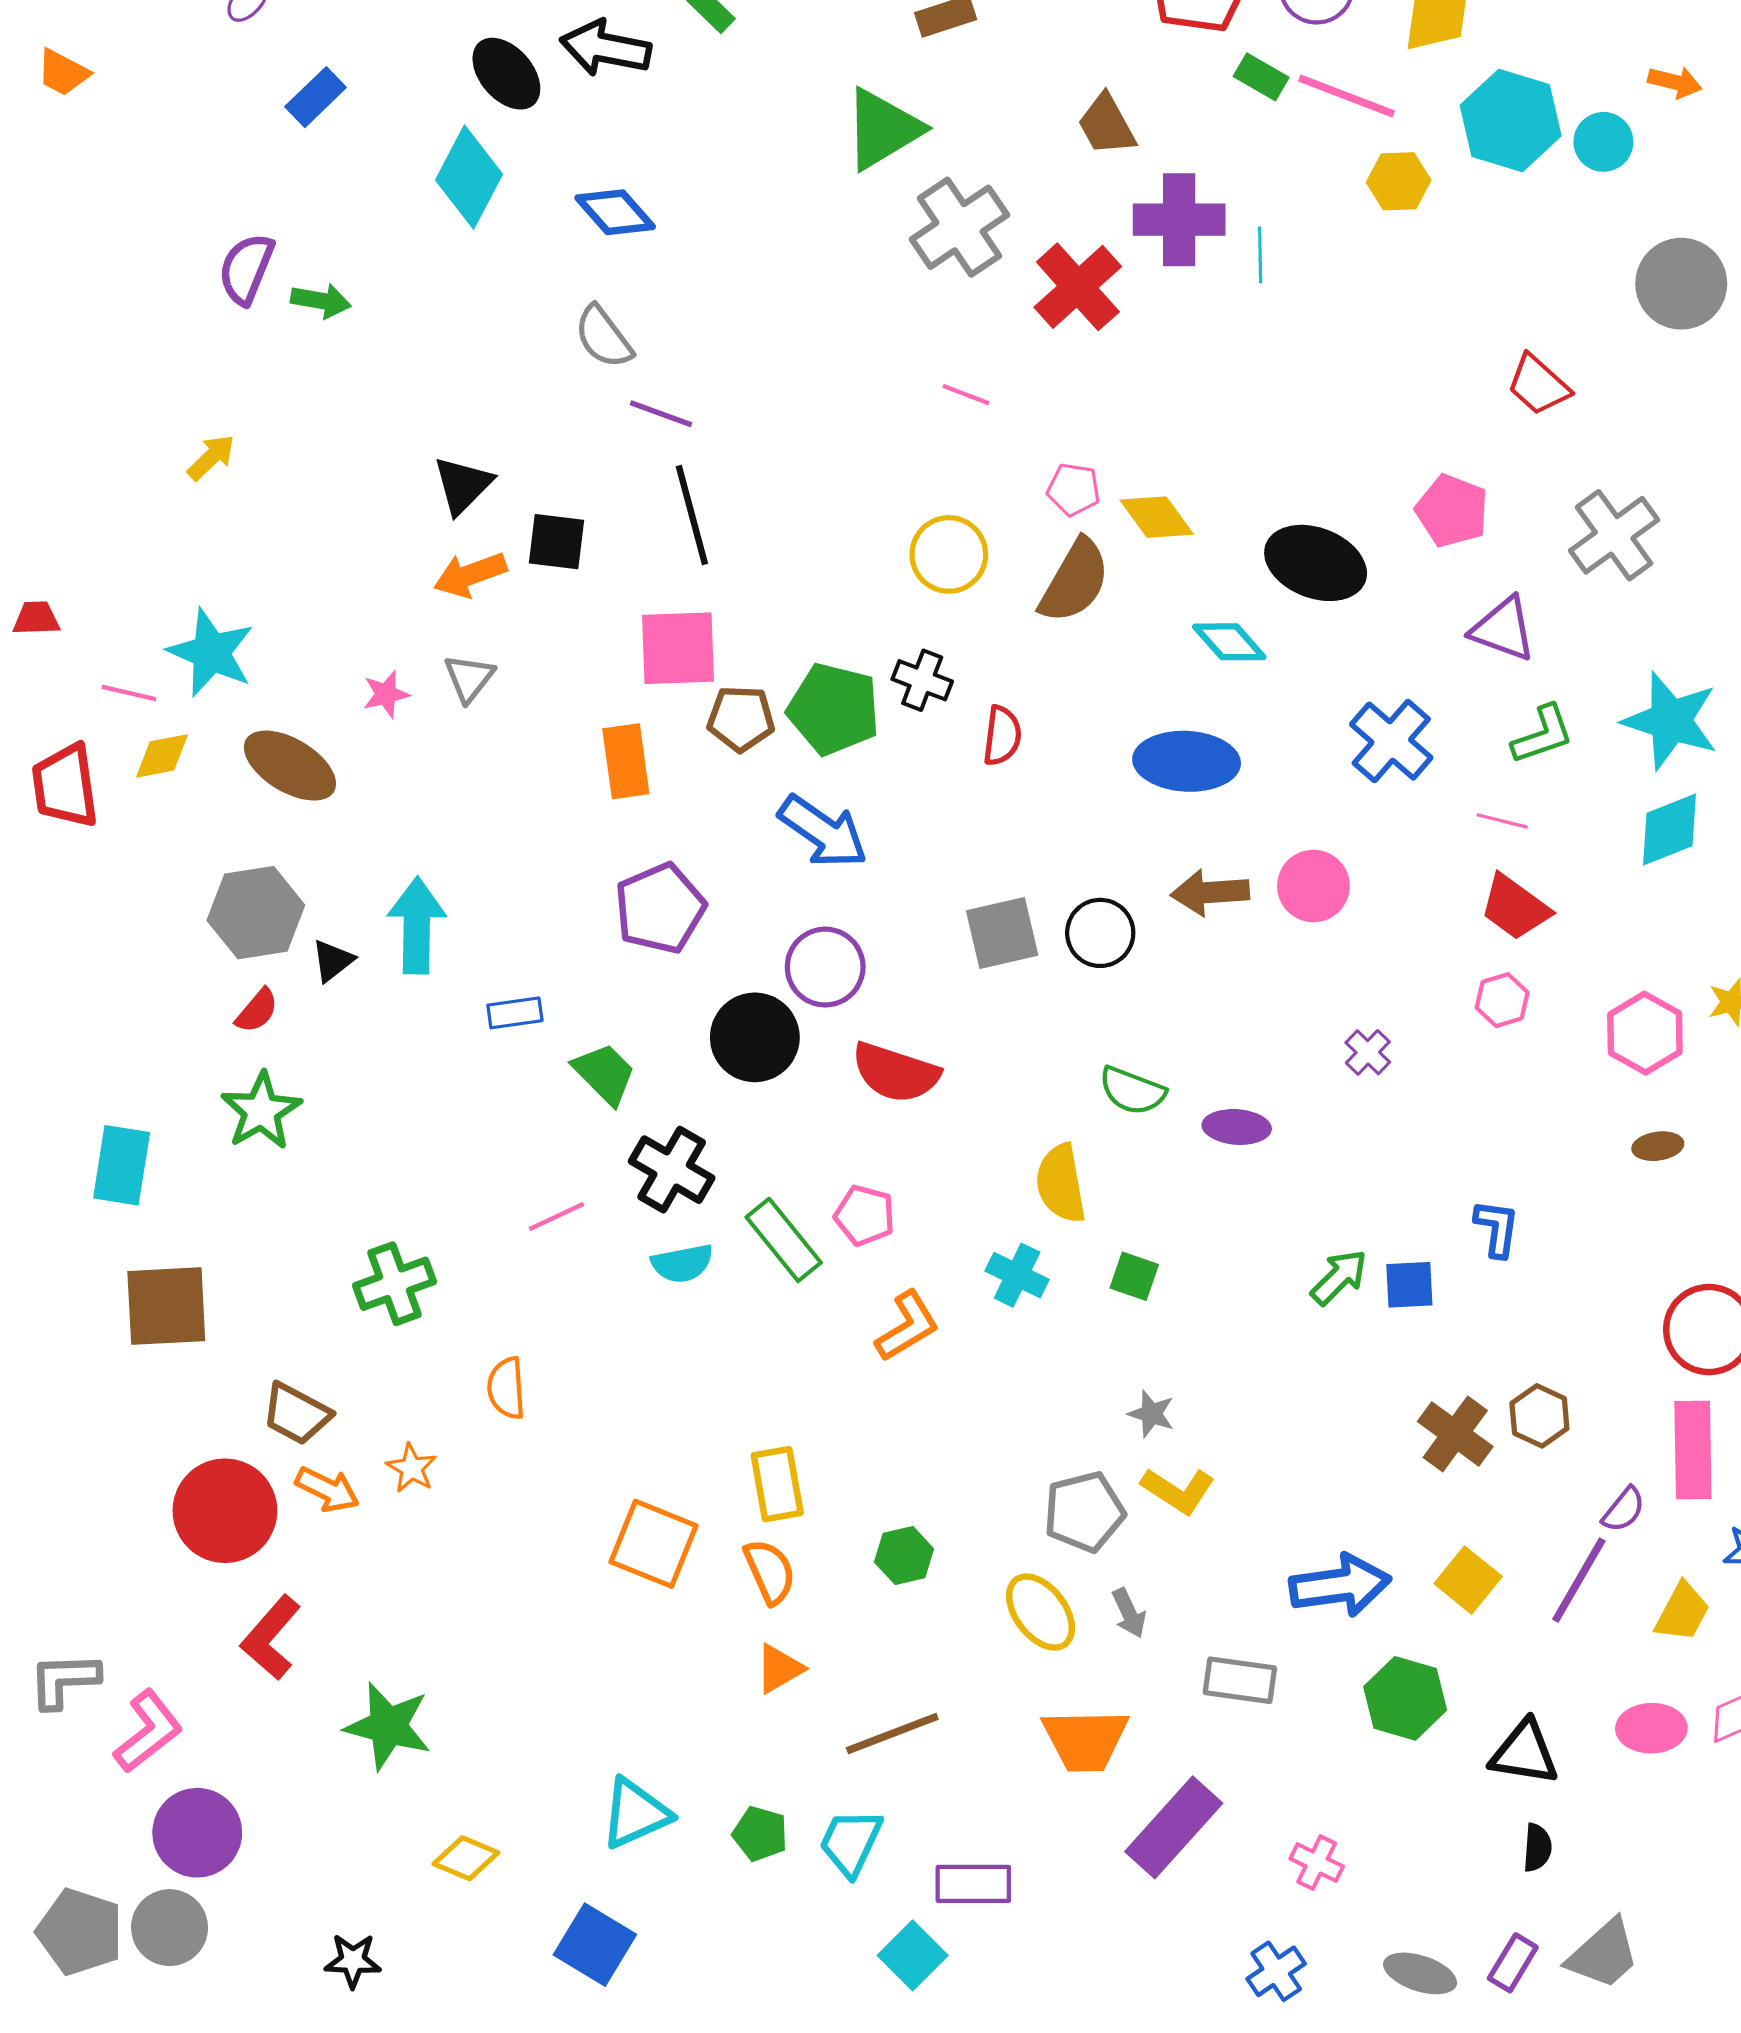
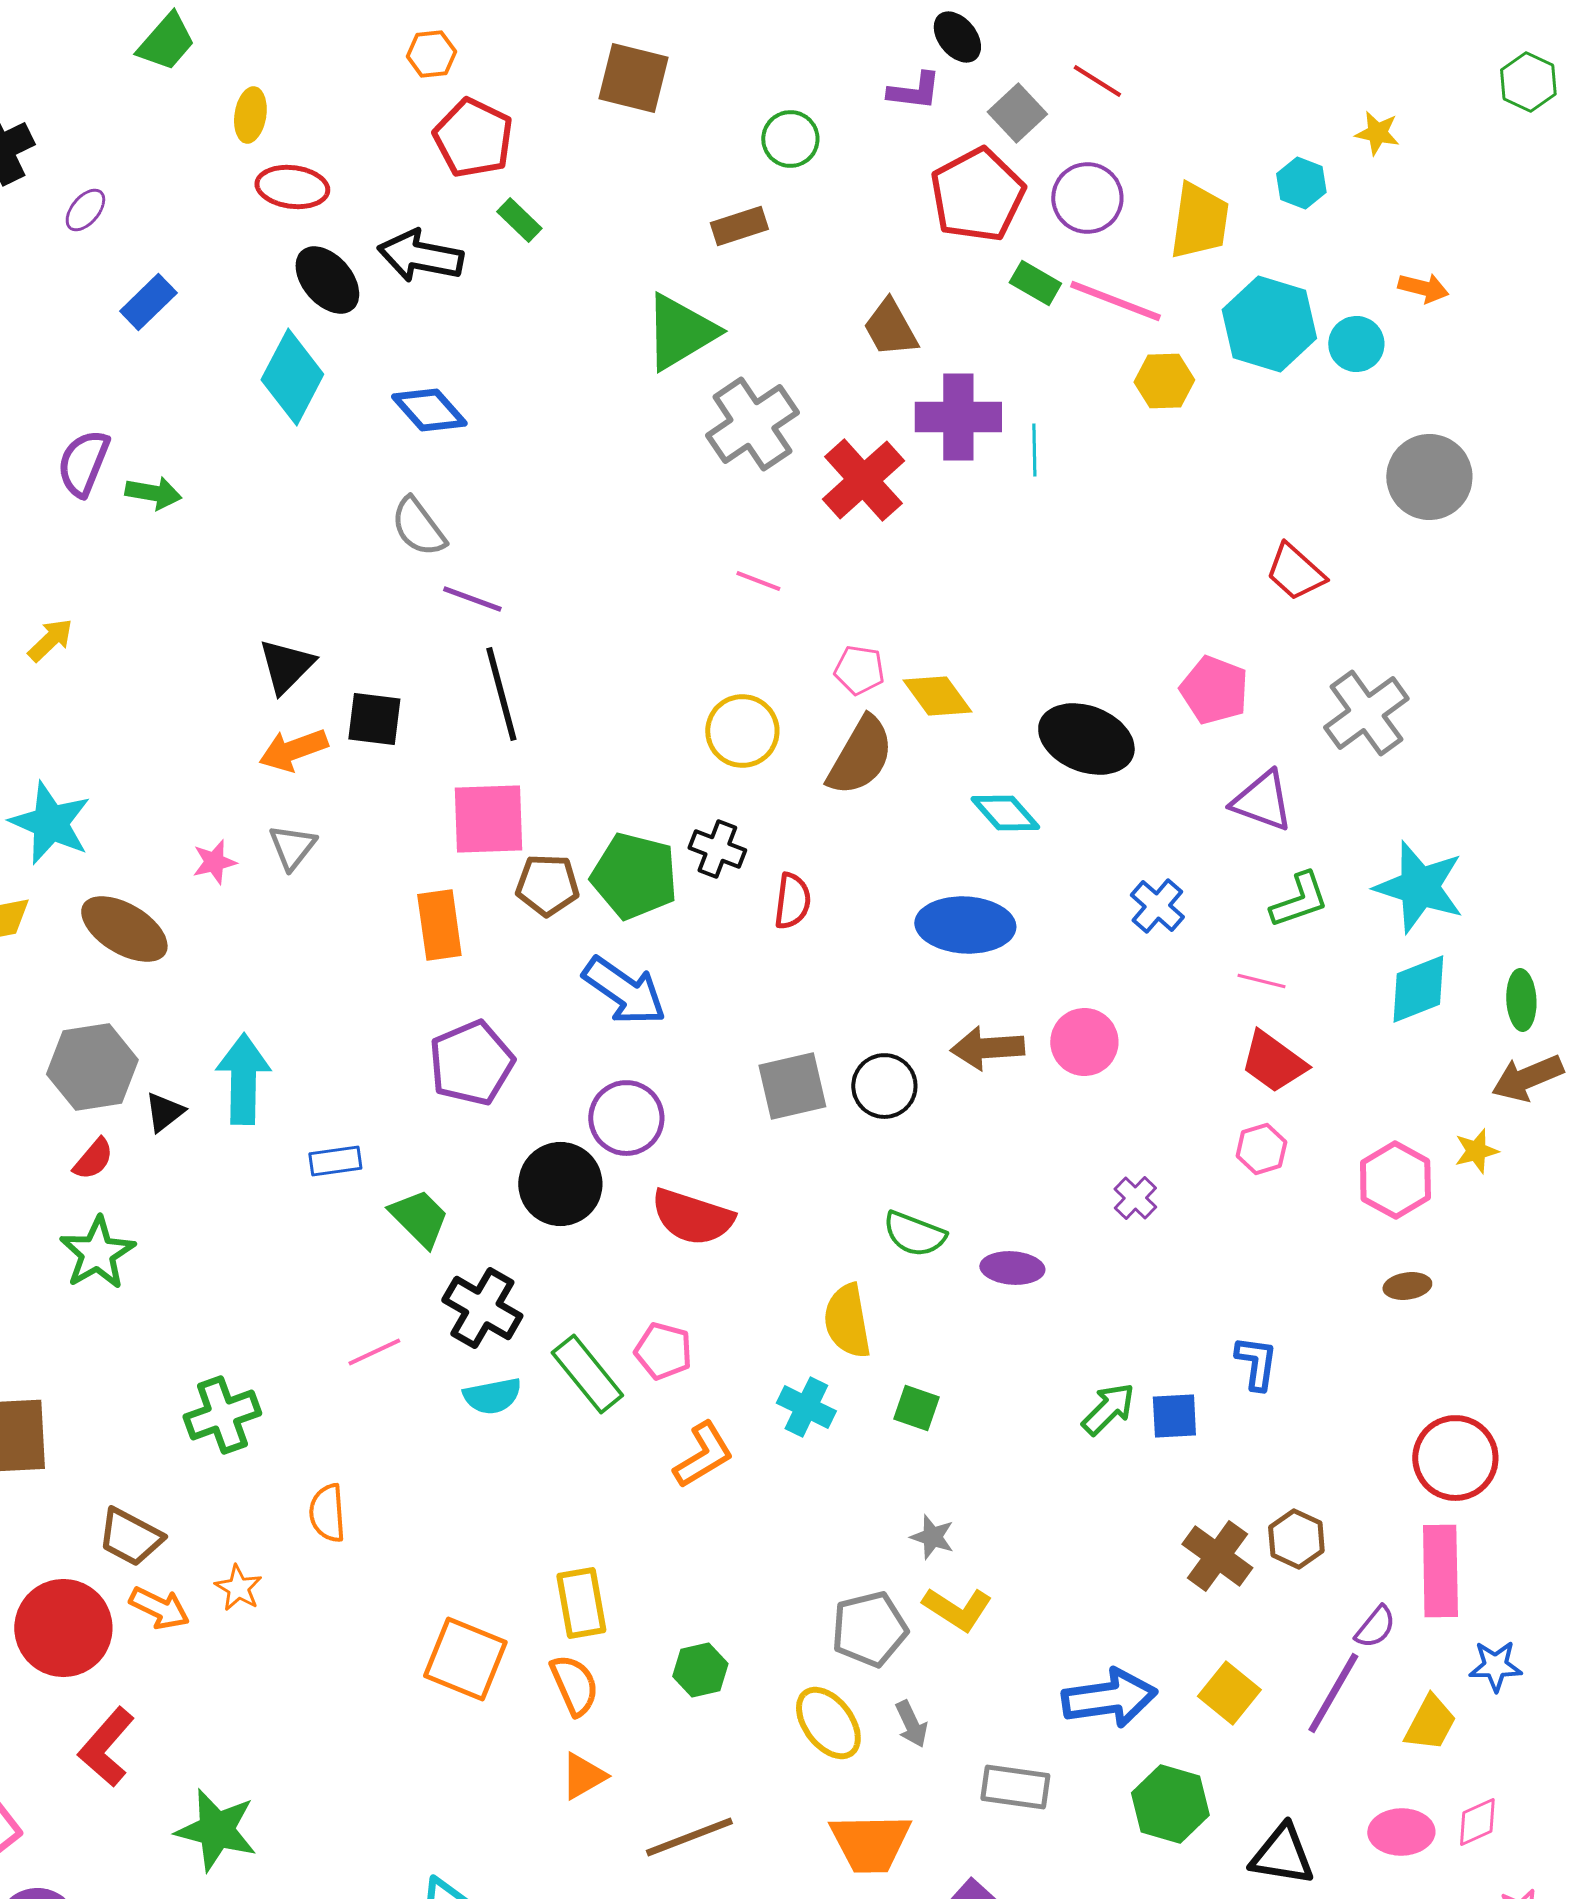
blue cross: (1391, 741) -> (1157, 906), size x0.7

